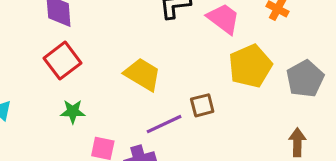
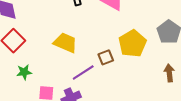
yellow pentagon: (250, 66) -> (132, 43), moved

